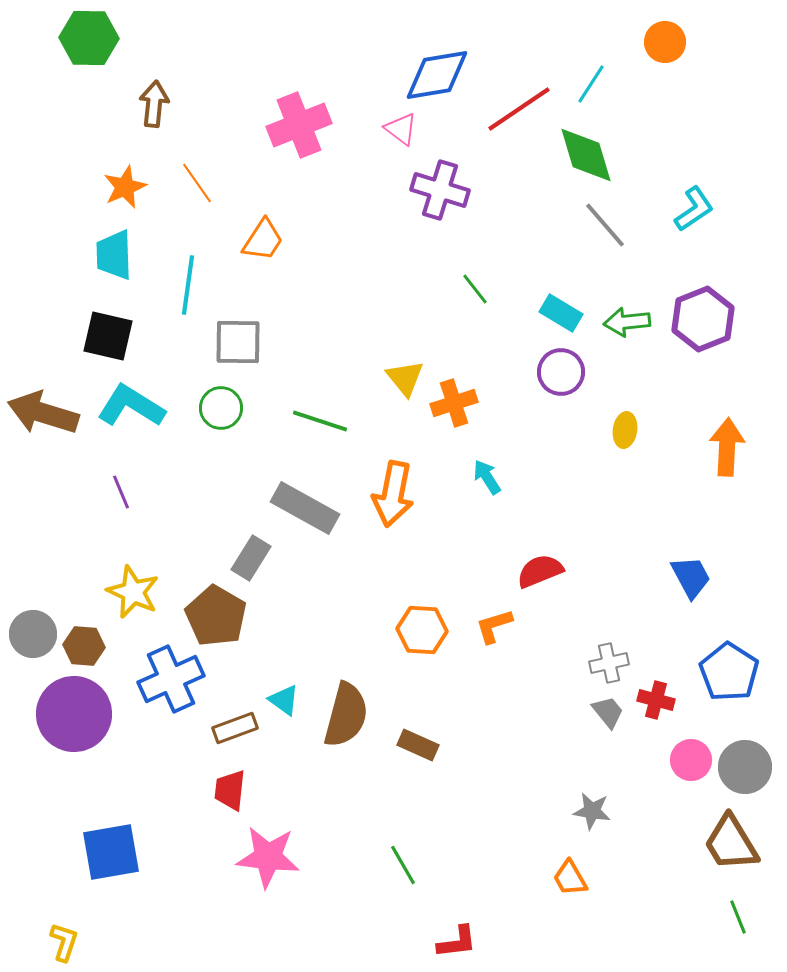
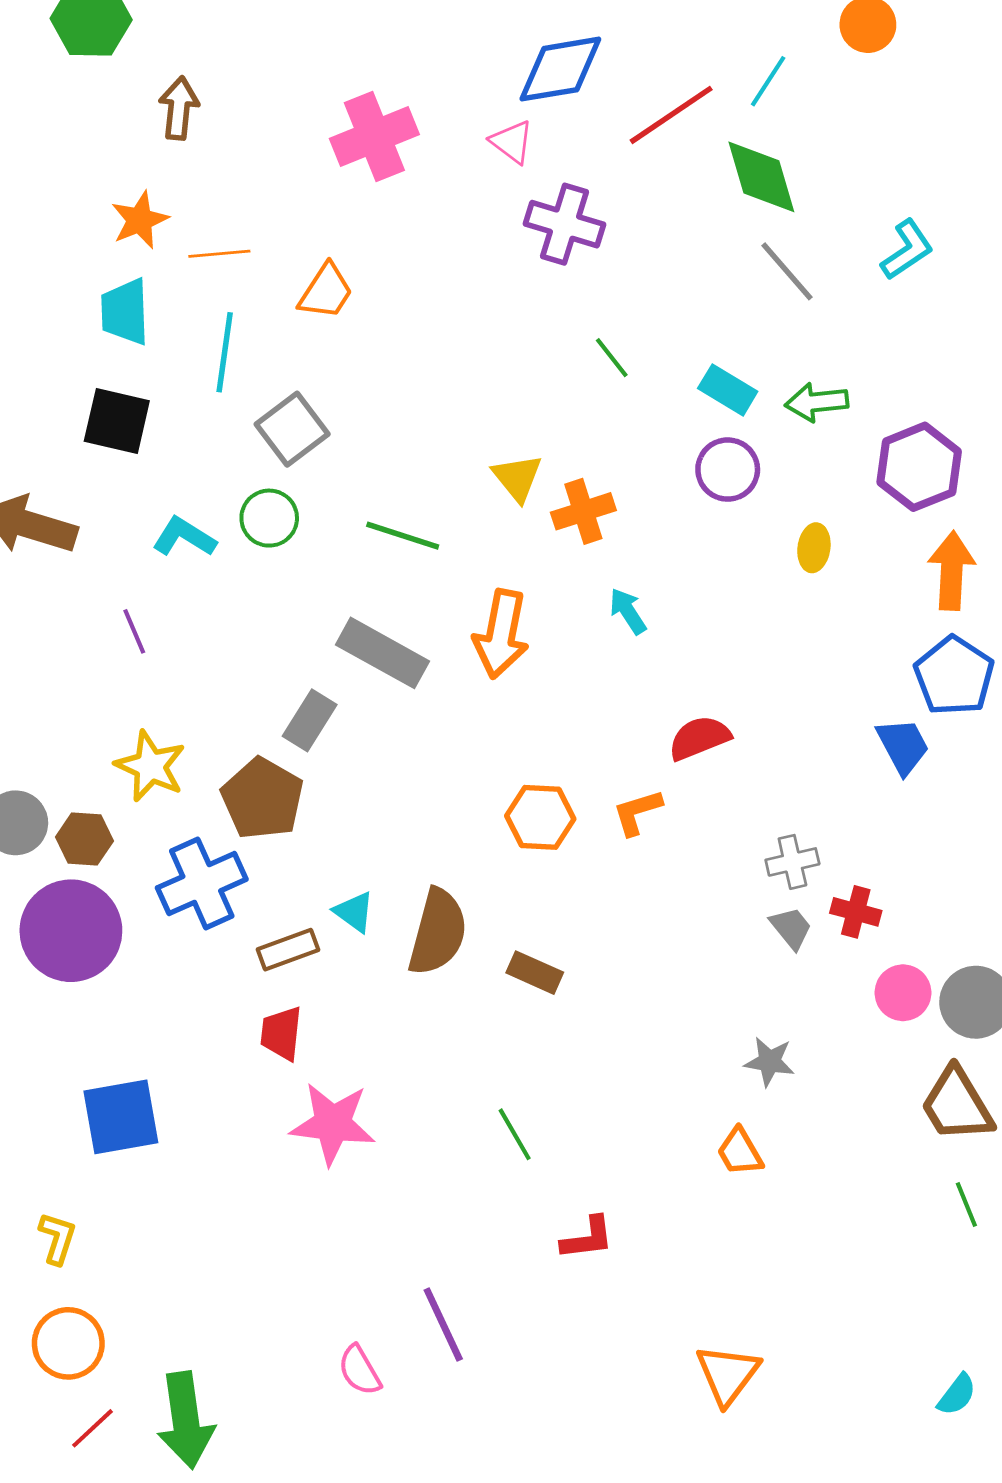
orange line: (197, 183) -> (219, 254), moved, turned -60
purple hexagon: (703, 319) -> (919, 467), moved
gray square: (238, 342) -> (292, 429), turned -38
cyan L-shape: (131, 406) -> (184, 537), moved, size x0.7
blue pentagon: (729, 672) -> (954, 676), moved

